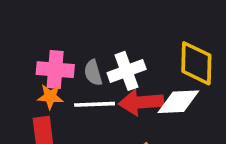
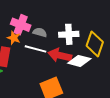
white cross: (127, 71) -> (69, 34), moved
gray semicircle: (93, 73) -> (40, 32), turned 104

